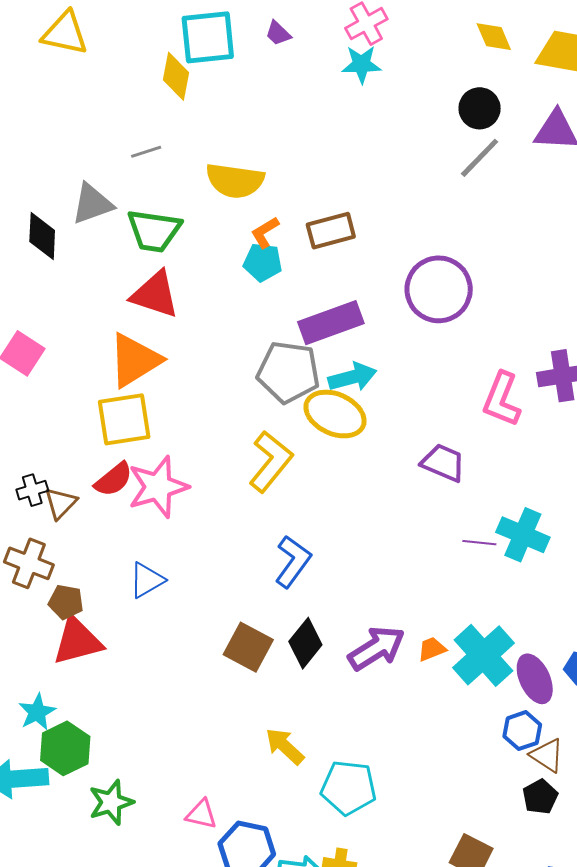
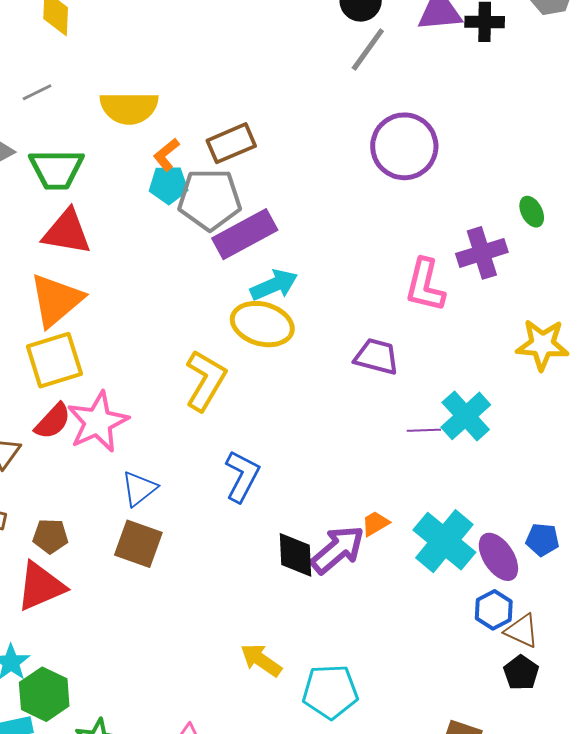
purple circle: (439, 289) -> (404, 146), moved
gray pentagon: (288, 372) -> (210, 199), moved
cyan cross: (523, 535) -> (466, 416), turned 33
blue triangle: (147, 580) -> (139, 489), moved
brown pentagon: (66, 602) -> (50, 536), moved
black diamond: (305, 643) -> (295, 555), moved, turned -33
brown square: (248, 647) -> (138, 544), moved
orange trapezoid: (432, 649) -> (375, 523), moved

